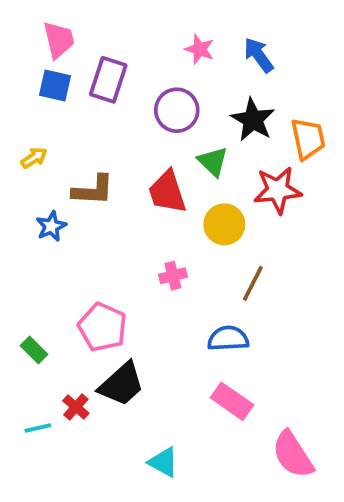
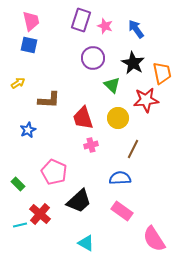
purple rectangle: (108, 80) -> (81, 20), moved
red trapezoid: (167, 192) -> (83, 118), moved
blue star: (51, 226) -> (28, 130), moved
black trapezoid: (122, 384) -> (79, 201), moved
red cross: (76, 407) -> (40, 214), size x1.5

